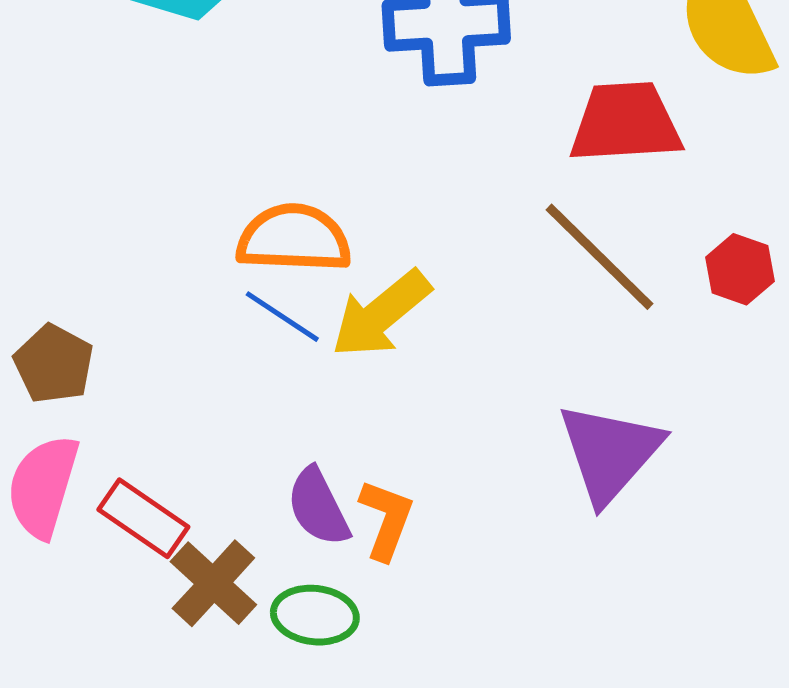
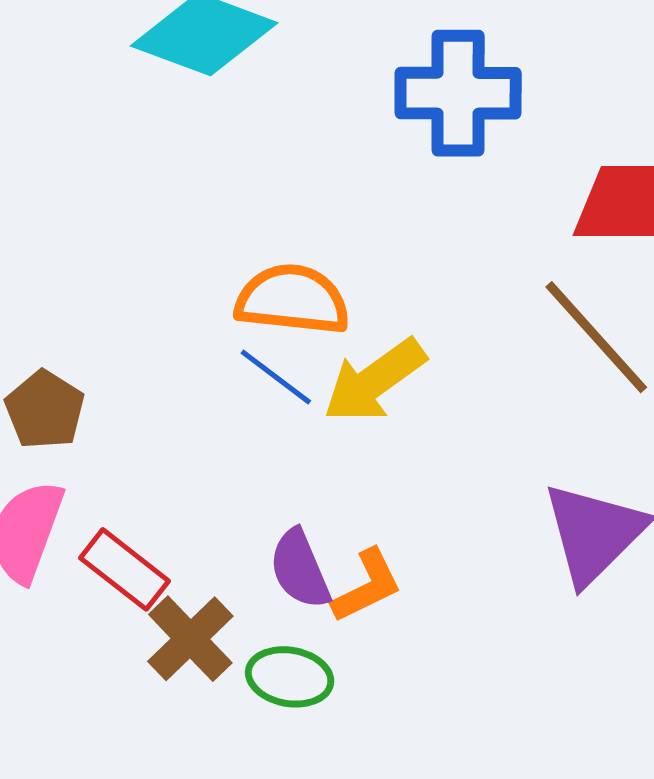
orange L-shape: (386, 520) -> (367, 586), turned 40

